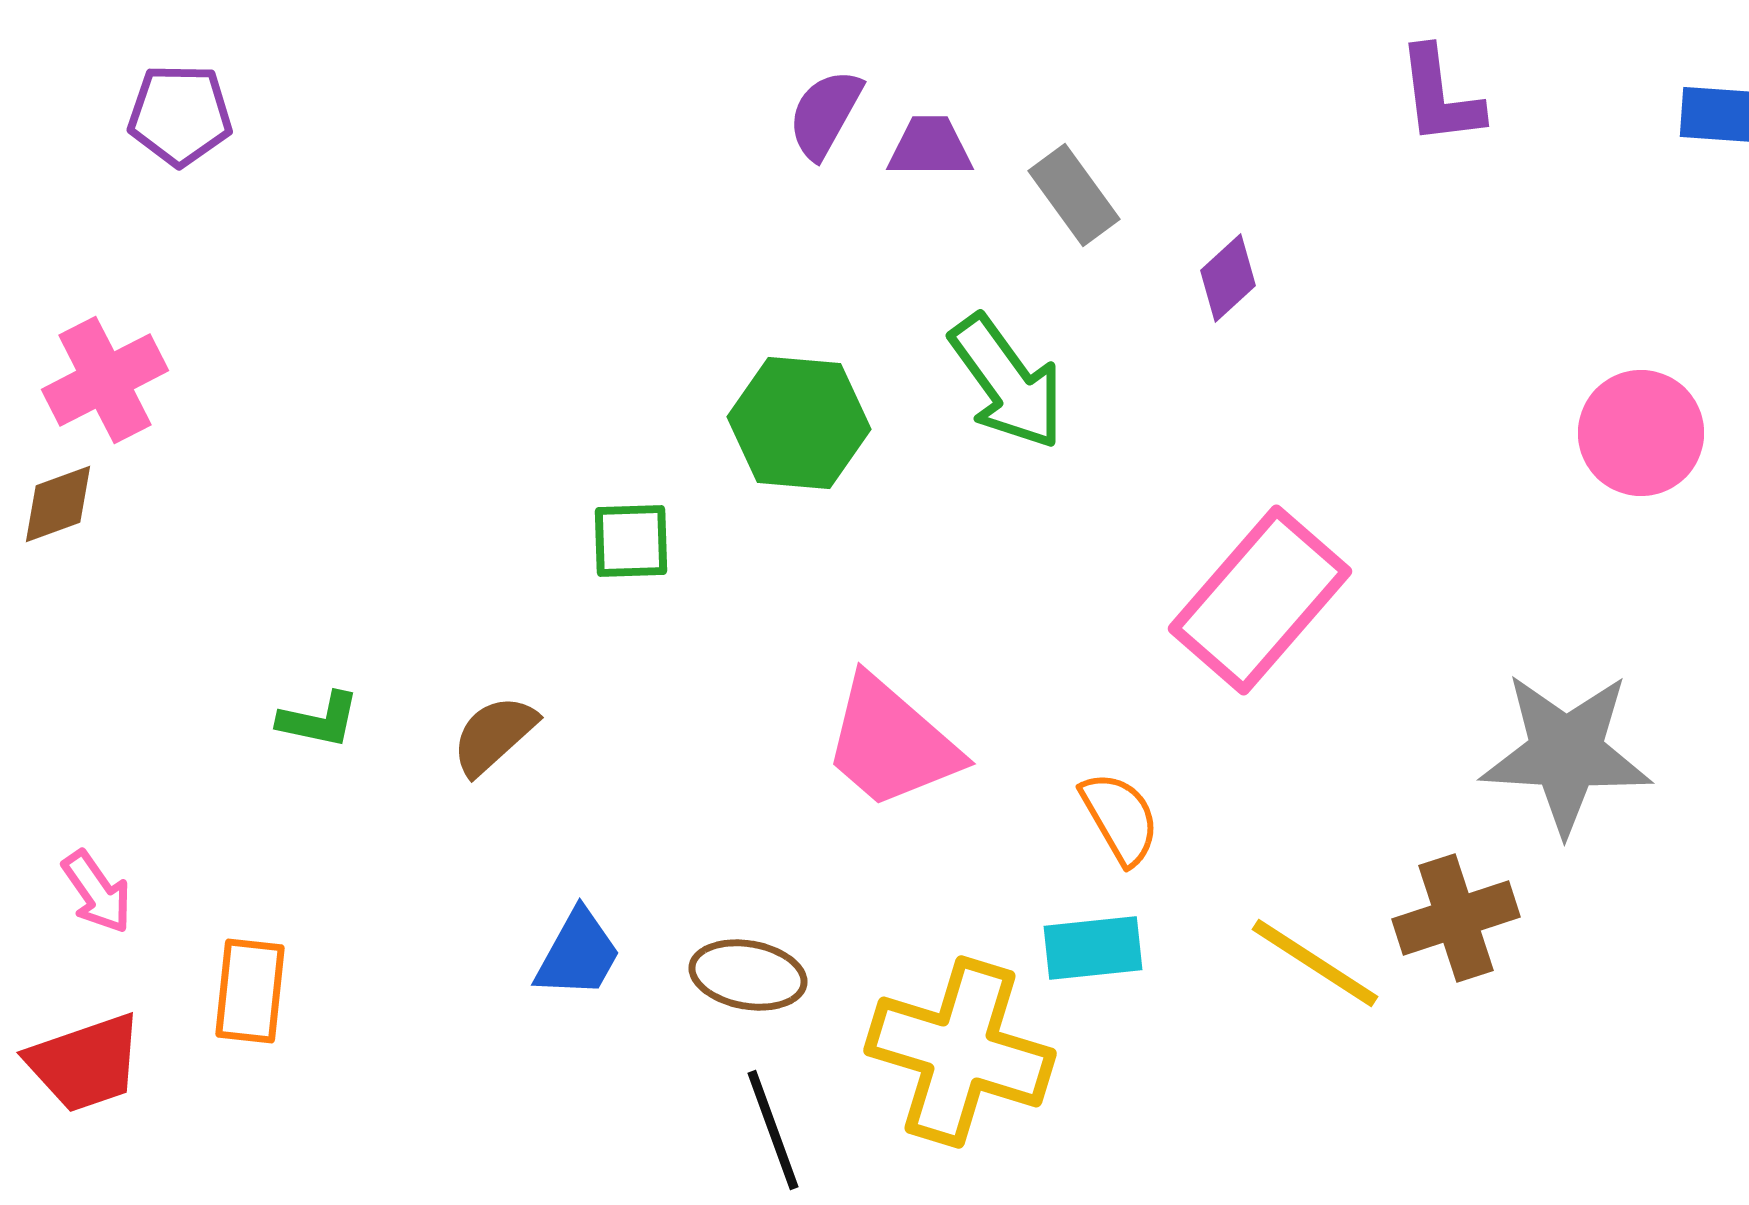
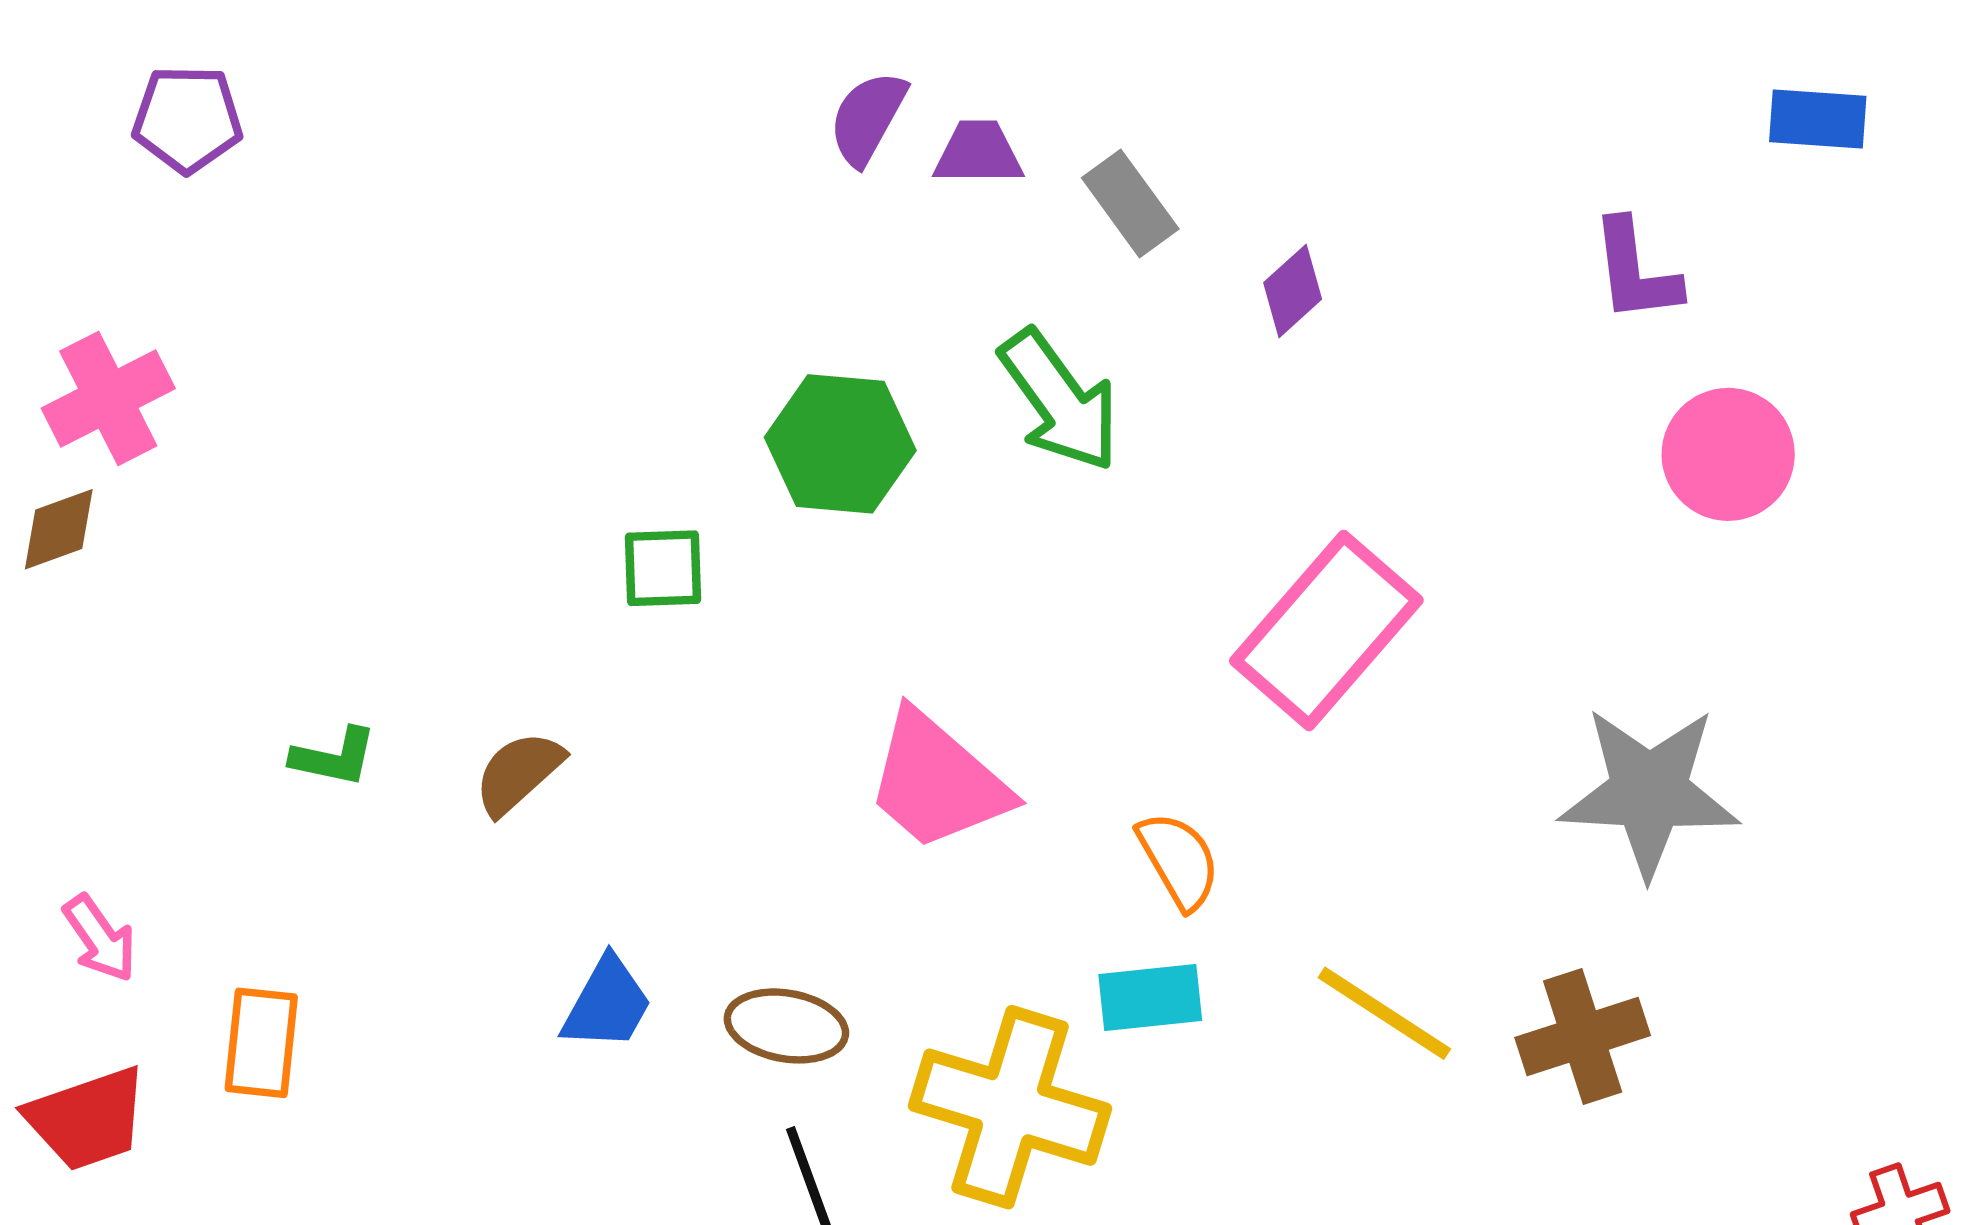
purple L-shape: (1440, 96) -> (1635, 271), moved
brown cross: (1456, 918) -> (1583, 1037), moved

